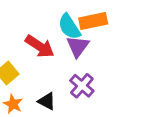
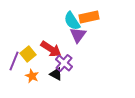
red arrow: (40, 46) -> (51, 49), moved
purple cross: (82, 86) -> (64, 63), moved

